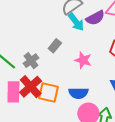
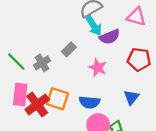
purple semicircle: (95, 18) -> (110, 37), moved
red cross: (31, 87) -> (37, 105), moved

